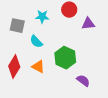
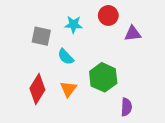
orange triangle: (38, 67) -> (68, 89), turned 40
purple semicircle: (83, 81) -> (126, 107), turned 56

